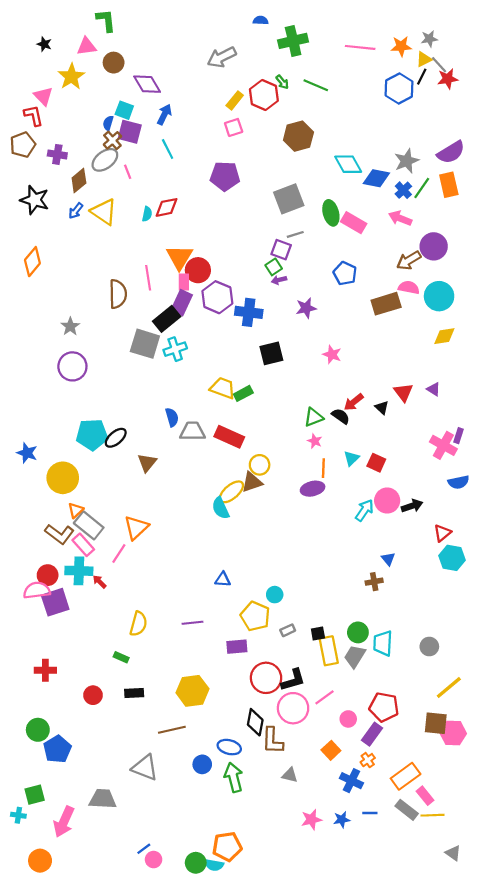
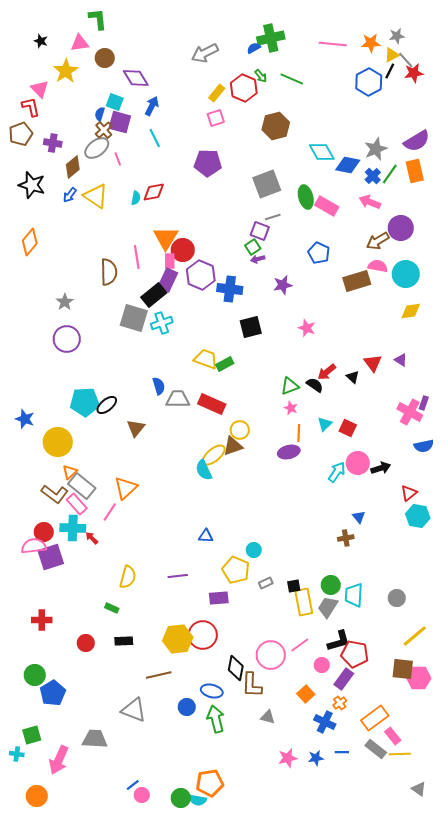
blue semicircle: (261, 20) -> (254, 48), moved, turned -32
red circle: (266, 678) -> (203, 635), moved
black L-shape: (293, 680) -> (339, 641), moved

